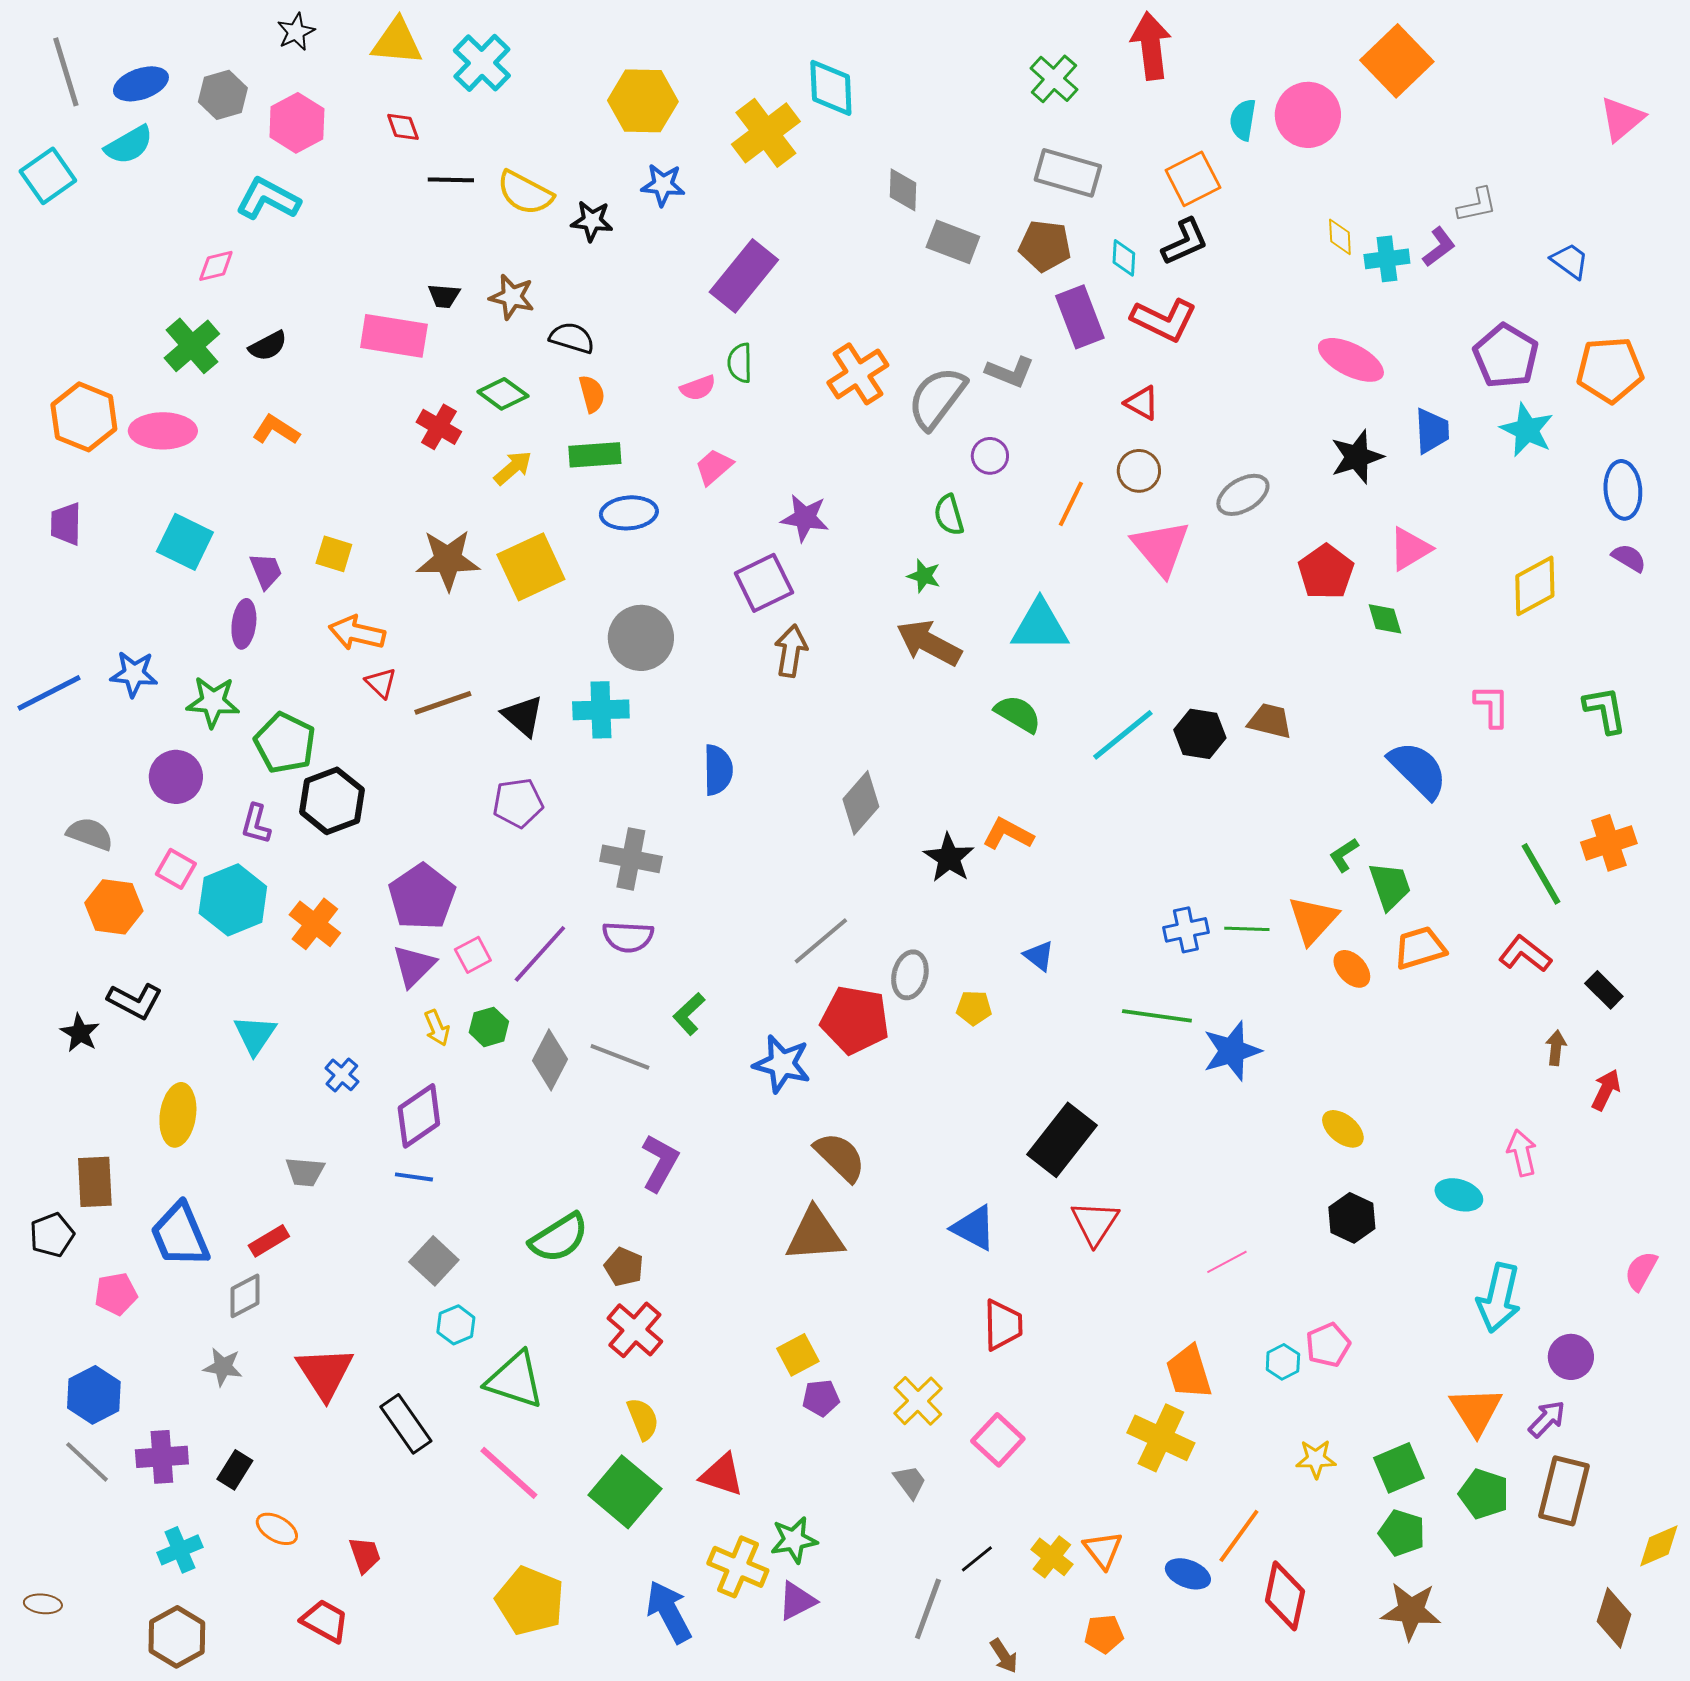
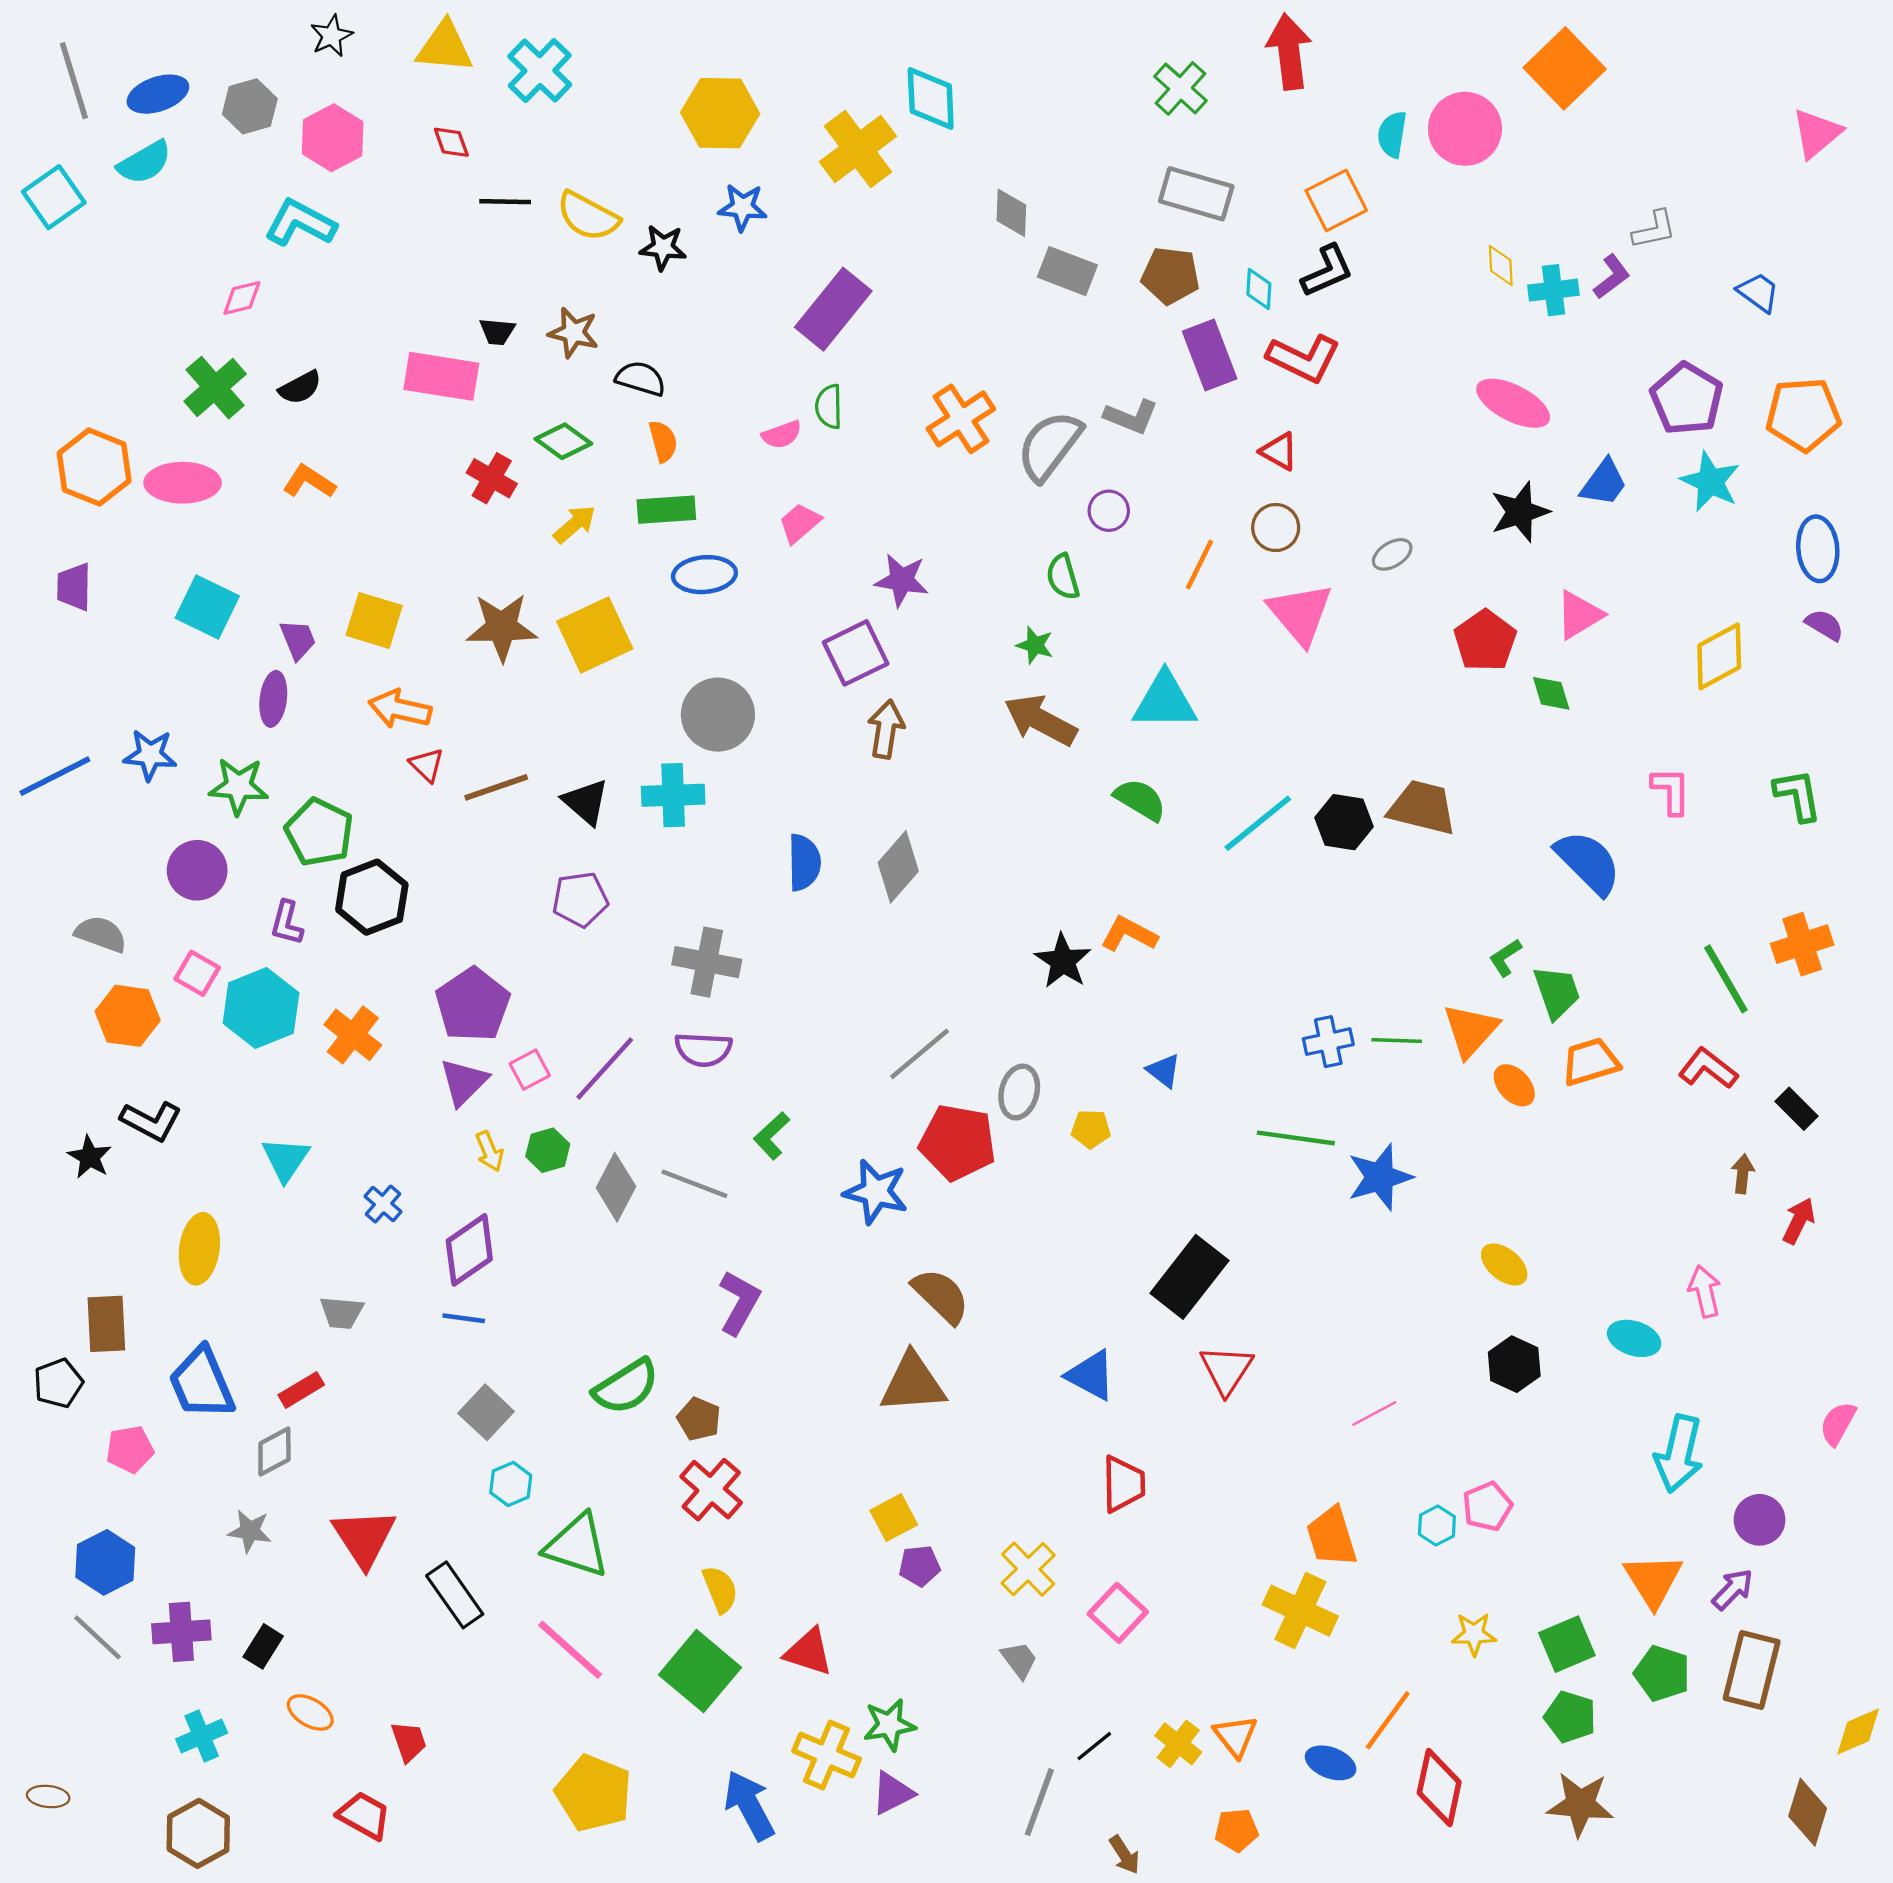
blue trapezoid: (1432, 431) -> (1604, 483), turned 39
gray ellipse: (1243, 495) -> (1392, 554), size x0.7
yellow square: (334, 554) -> (374, 620), size x1.4
brown trapezoid: (1270, 721) -> (1422, 808), size x1.4
gray diamond: (861, 803) -> (898, 867), moved

